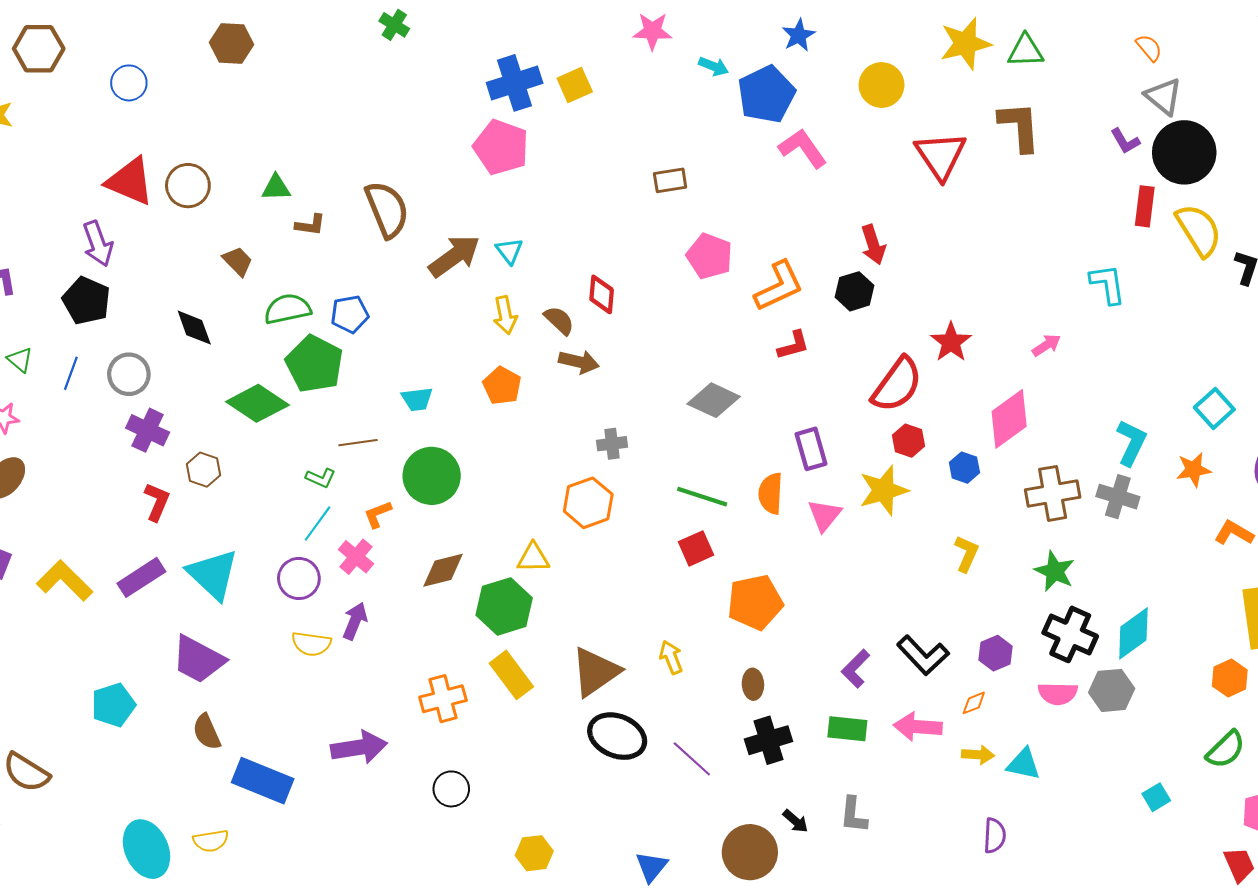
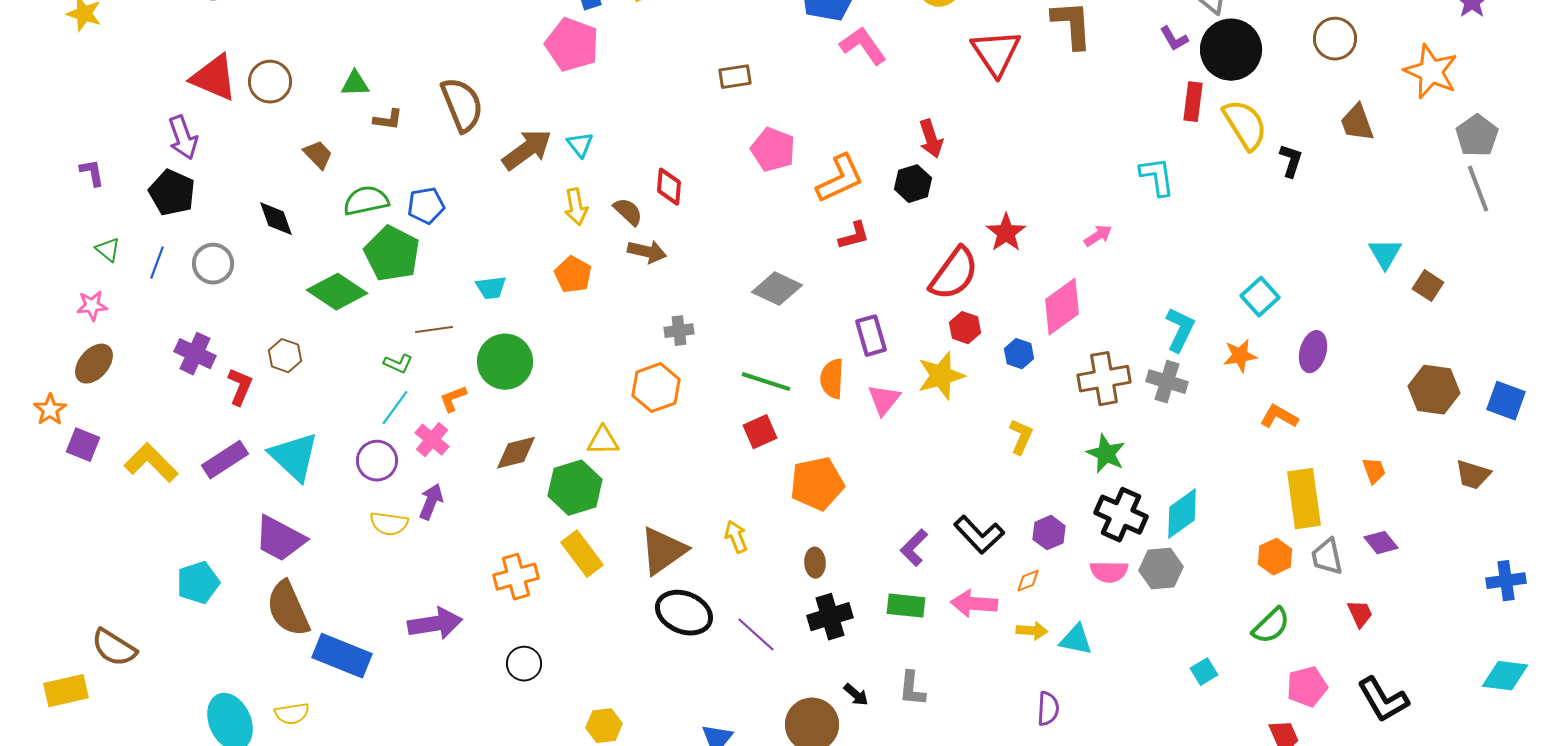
purple cross: (148, 430) -> (195, 354), moved
brown semicircle: (207, 732) -> (288, 609), size x1.6

